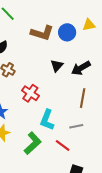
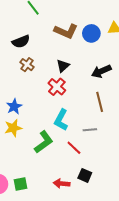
black triangle: (57, 66) -> (63, 66), moved
red cross: (30, 93) -> (57, 87), moved
brown line: (83, 98) -> (100, 102), turned -30

